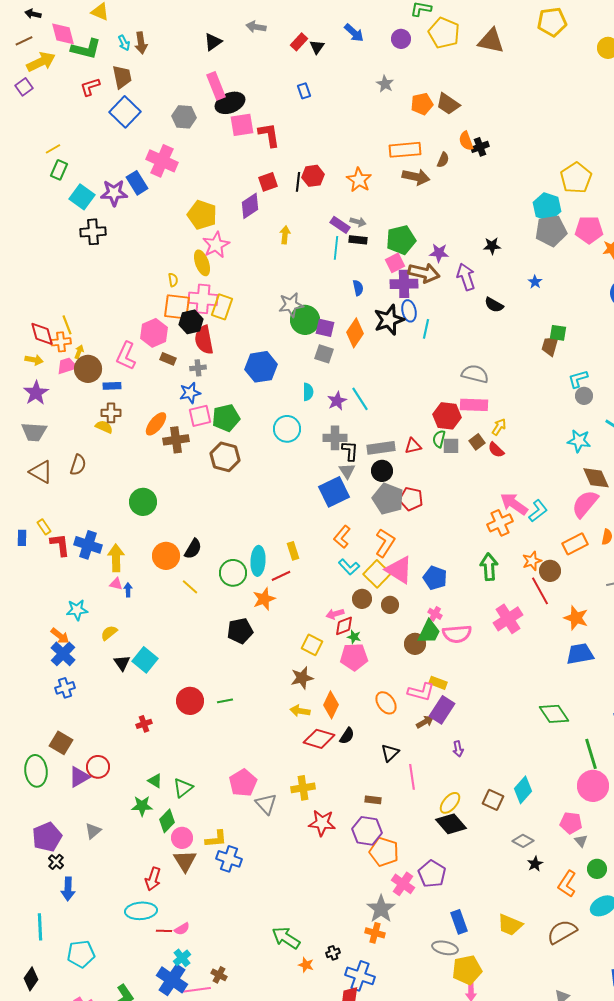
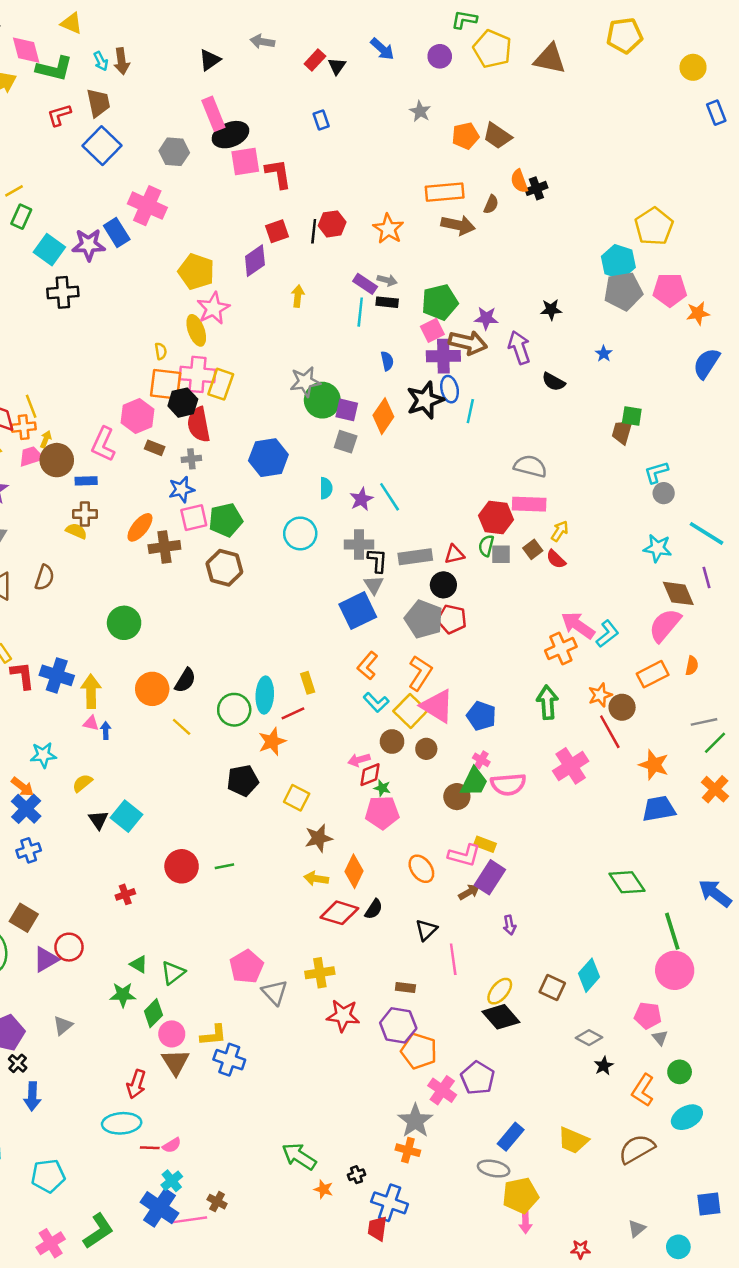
black circle: (382, 471) -> (443, 585), moved
yellow square: (312, 645) -> (297, 798), moved
blue rectangle: (459, 922) -> (511, 1137), turned 60

